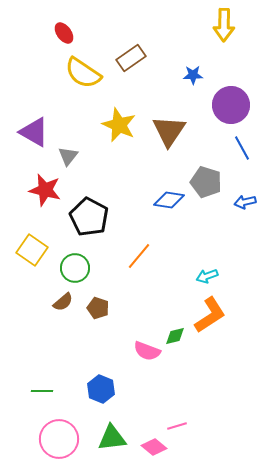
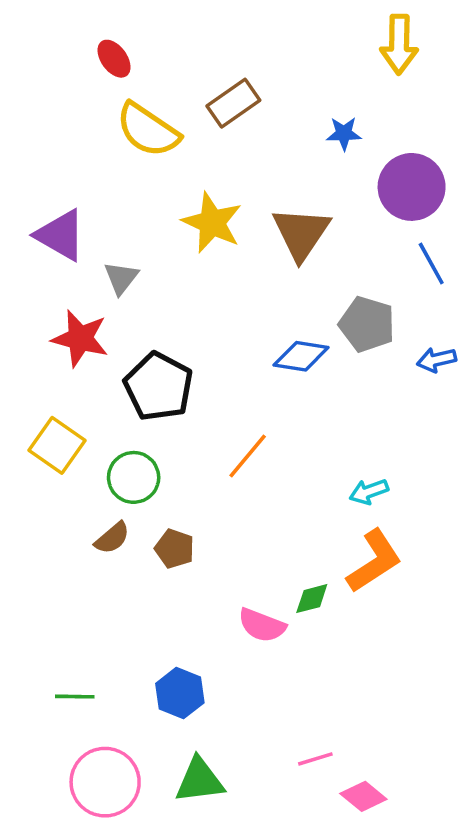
pink diamond: (154, 447) -> (363, 796), moved

